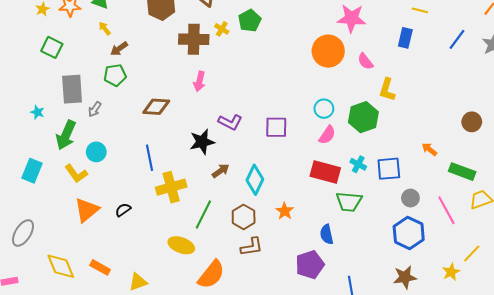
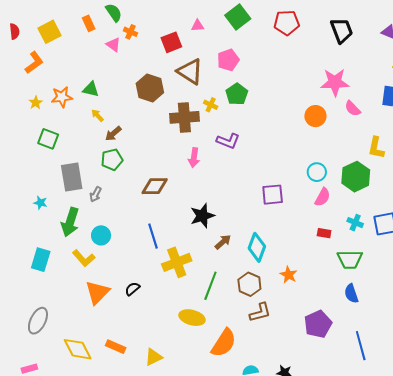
orange circle: (328, 51) -> (315, 116), size x0.7
pink semicircle: (365, 61) -> (353, 109), moved
purple L-shape: (230, 122) -> (228, 141), moved
red rectangle: (325, 172) -> (324, 233), size x0.5
blue semicircle: (327, 234) -> (351, 294), moved

